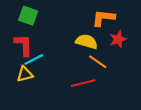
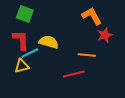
orange L-shape: (103, 18) -> (92, 16), turned 55
yellow semicircle: (87, 42) -> (49, 42), moved
orange line: (98, 62) -> (87, 55), turned -30

